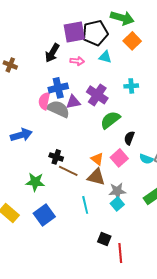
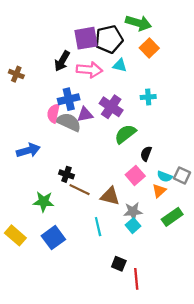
pink arrow: (77, 61) -> (89, 70), size x1.6
orange triangle: (97, 159) -> (159, 191), moved, turned 40

